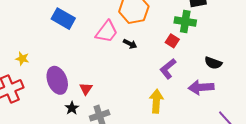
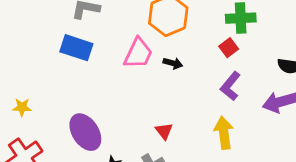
red square: (172, 41) -> (229, 48), turned 32
yellow star: (22, 59) -> (22, 107), moved
red triangle: (86, 89) -> (164, 131), moved

